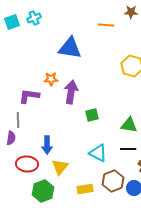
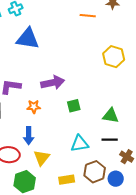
blue triangle: (70, 48) -> (28, 39), moved
orange star: (51, 79) -> (34, 107), moved
purple arrow: (71, 92) -> (53, 83), turned 70
cyan triangle: (98, 153) -> (80, 144), turned -36

